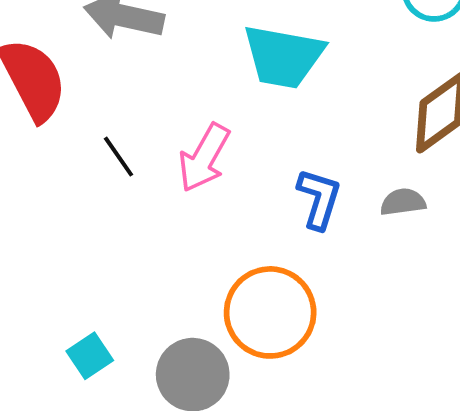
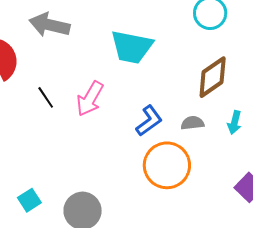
blue L-shape: (319, 199) -> (149, 121), turned 36
orange circle: (270, 312) -> (167, 165), moved

